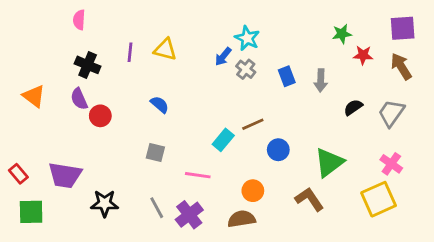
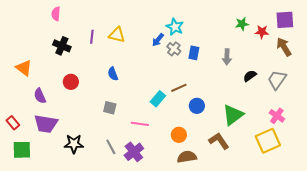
red star: (363, 55) -> (262, 32), moved
blue rectangle: (287, 76) -> (194, 53), moved, turned 32
purple semicircle: (79, 99) -> (40, 96), moved
blue semicircle: (160, 105) -> (113, 74), turned -152
brown semicircle: (242, 219) -> (187, 157), moved

